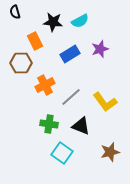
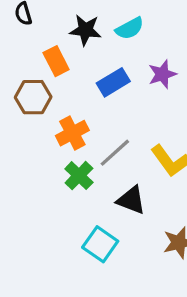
green cross: (49, 124) -> (79, 176), moved, turned 36

